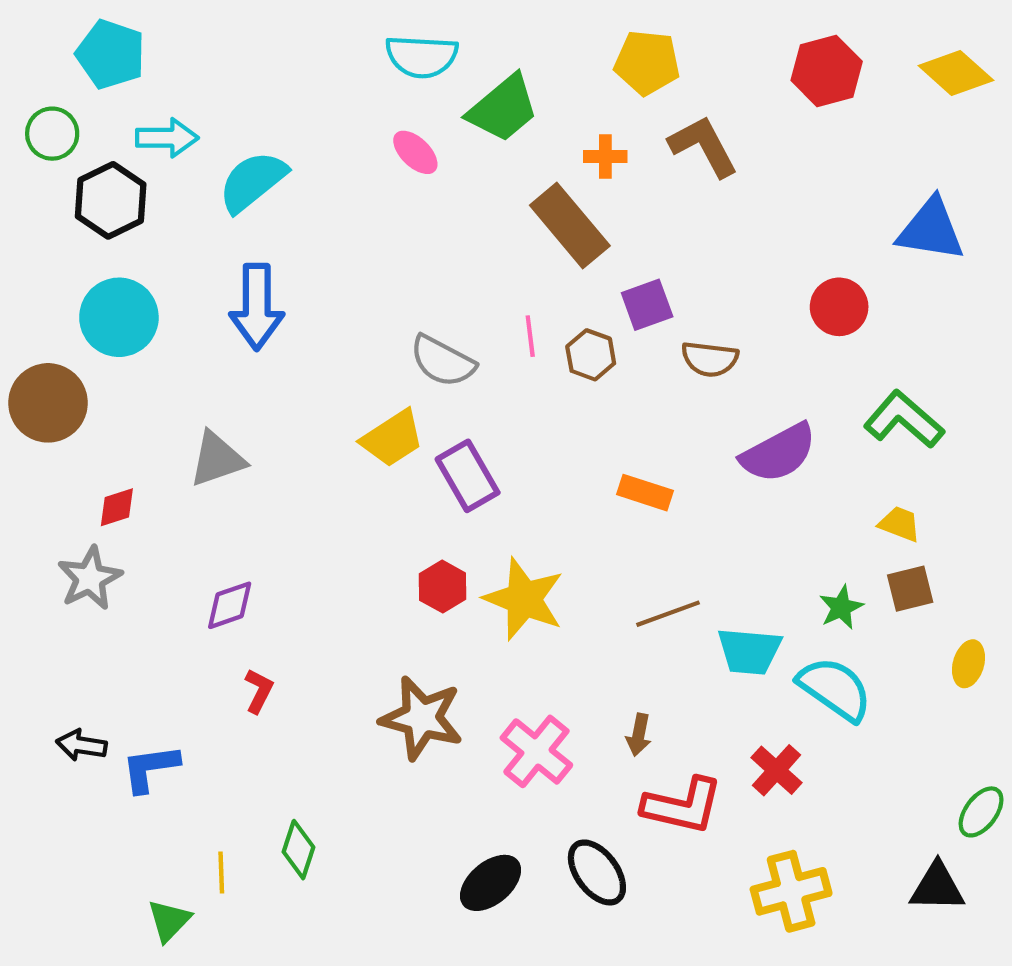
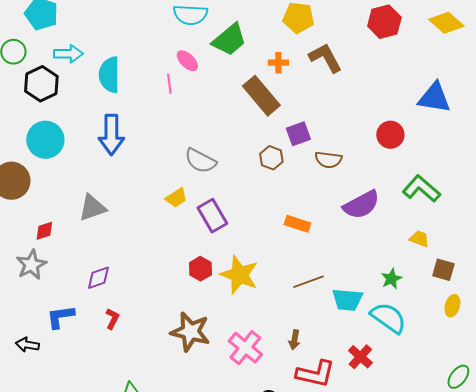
cyan semicircle: (253, 182) -> (109, 75), turned -51
pink line: (530, 336) -> (169, 84), moved
yellow trapezoid: (392, 438) -> (176, 198), size x0.7
brown square: (910, 589) -> (443, 270), moved, turned 30
blue L-shape: (150, 768) -> (60, 317), moved

